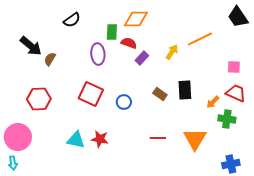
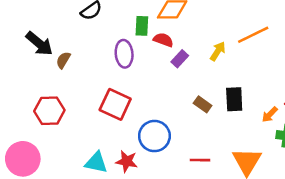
blue circle: (124, 102) -> (154, 136), moved, size x1.6

